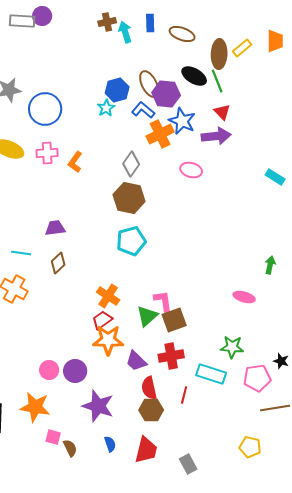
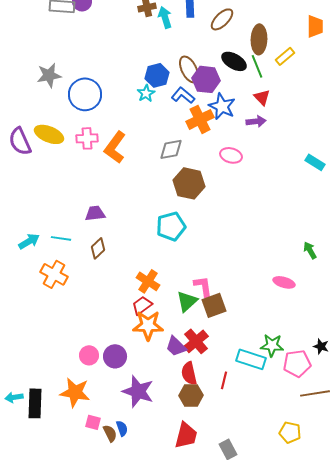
brown ellipse: (182, 34) -> (222, 19), turned -65
yellow rectangle: (242, 48) -> (285, 56), moved
purple arrow: (216, 136) -> (256, 121), size x0.7
orange L-shape: (75, 162) -> (115, 147), size x1.5
gray diamond: (131, 164) -> (171, 149), turned 45
brown hexagon: (129, 198) -> (189, 183), moved
green arrow: (270, 265) -> (310, 250), turned -42
green star: (232, 347) -> (272, 345), moved
red cross: (171, 356) -> (196, 341), moved, turned -30
blue semicircle: (110, 444) -> (122, 428), moved

